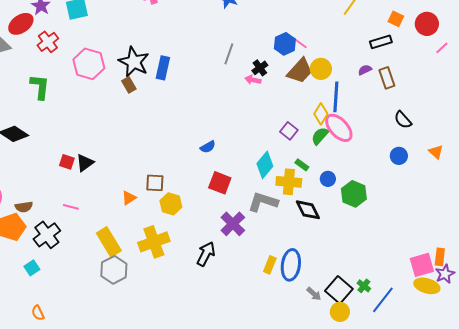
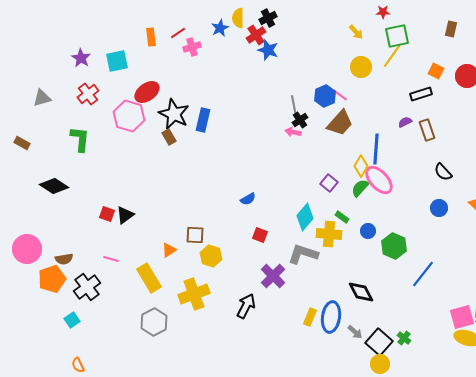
red ellipse: (21, 24) -> (147, 92), moved
gray line: (229, 54) -> (294, 106), moved, turned -30
yellow circle: (321, 69) -> (361, 67), moved
red square: (220, 183) -> (260, 235), size x0.7
black diamond: (308, 210) -> (361, 292), moved
yellow rectangle: (109, 242) -> (149, 278), moved
gray arrow: (314, 294) -> (355, 332), moved
blue line: (383, 300) -> (423, 274), moved

